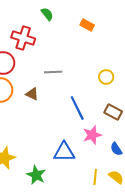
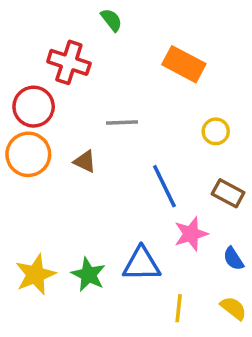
orange rectangle: (87, 25) -> (184, 64), moved, size x1.6
green star: (36, 175) -> (88, 275), moved
yellow line: (95, 177) -> (179, 308), moved

